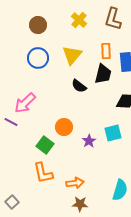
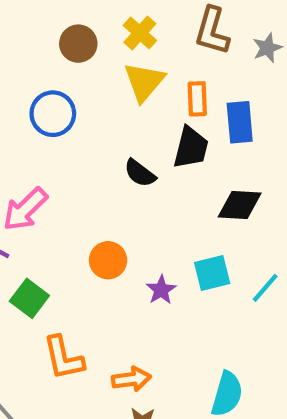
brown circle: (38, 25) -> (78, 44), moved
yellow triangle: (72, 55) -> (144, 82), moved
green square: (45, 145) -> (29, 298), moved

